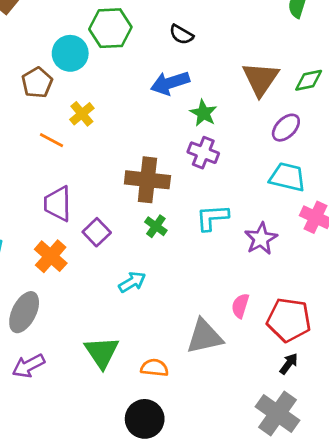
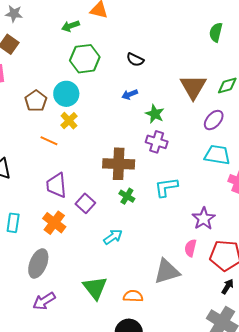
cyan circle: (70, 53) -> (66, 94), moved
blue arrow: (170, 83) -> (130, 94), size x0.6
purple star: (261, 239) -> (204, 219), moved

